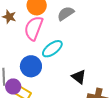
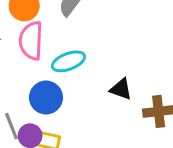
cyan ellipse: (52, 49) -> (68, 61), turned 35

